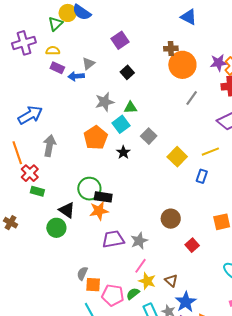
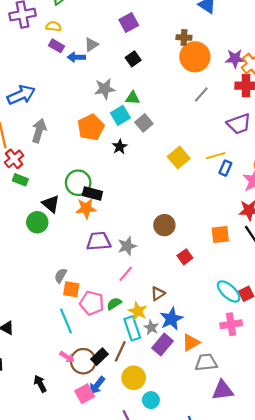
gray square: (149, 136) -> (144, 123), moved
blue rectangle: (202, 176) -> (225, 168), moved
yellow star: (147, 281) -> (138, 311), moved
brown triangle: (171, 281) -> (158, 294), turned 40

